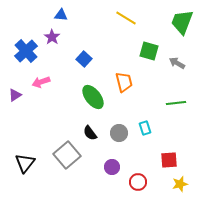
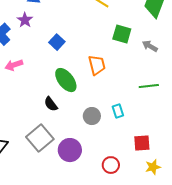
black semicircle: (90, 133) -> (51, 104), moved
purple circle: (112, 167) -> (70, 150), moved, size x1.5

